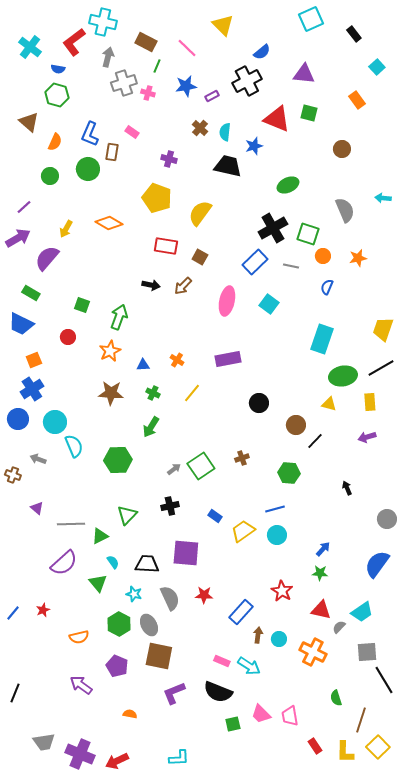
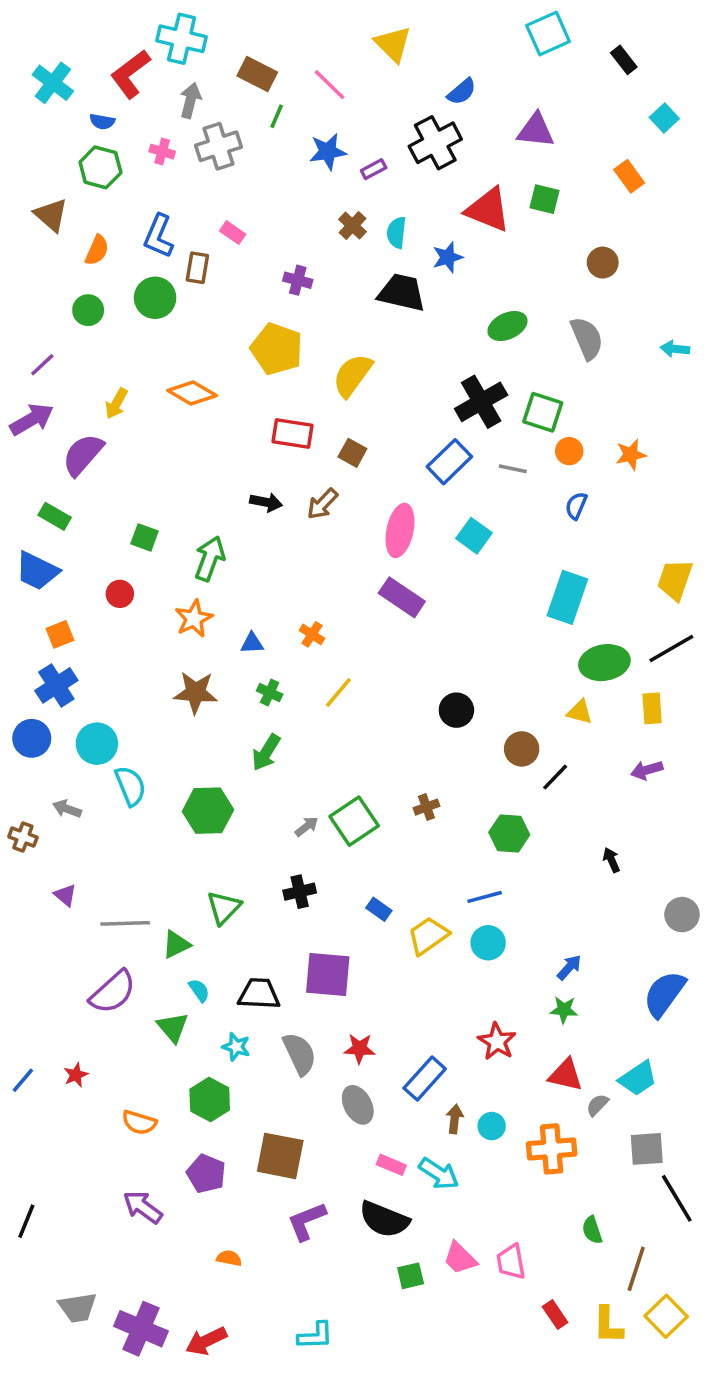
pink cross: (148, 93) -> (162, 152), moved
gray semicircle: (345, 210) -> (587, 338), moved
purple rectangle: (228, 359) -> (402, 597), moved, turned 45
gray ellipse: (149, 625) -> (358, 1105), moved
orange semicircle: (79, 637) -> (139, 1123), turned 30
orange cross: (313, 652) -> (552, 1149), turned -32

